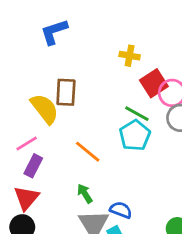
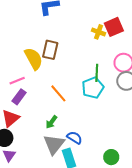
red square: (154, 83) -> (114, 27), moved
green line: (137, 114) -> (97, 73), turned 54
green arrow: (85, 194) -> (51, 122), turned -120

